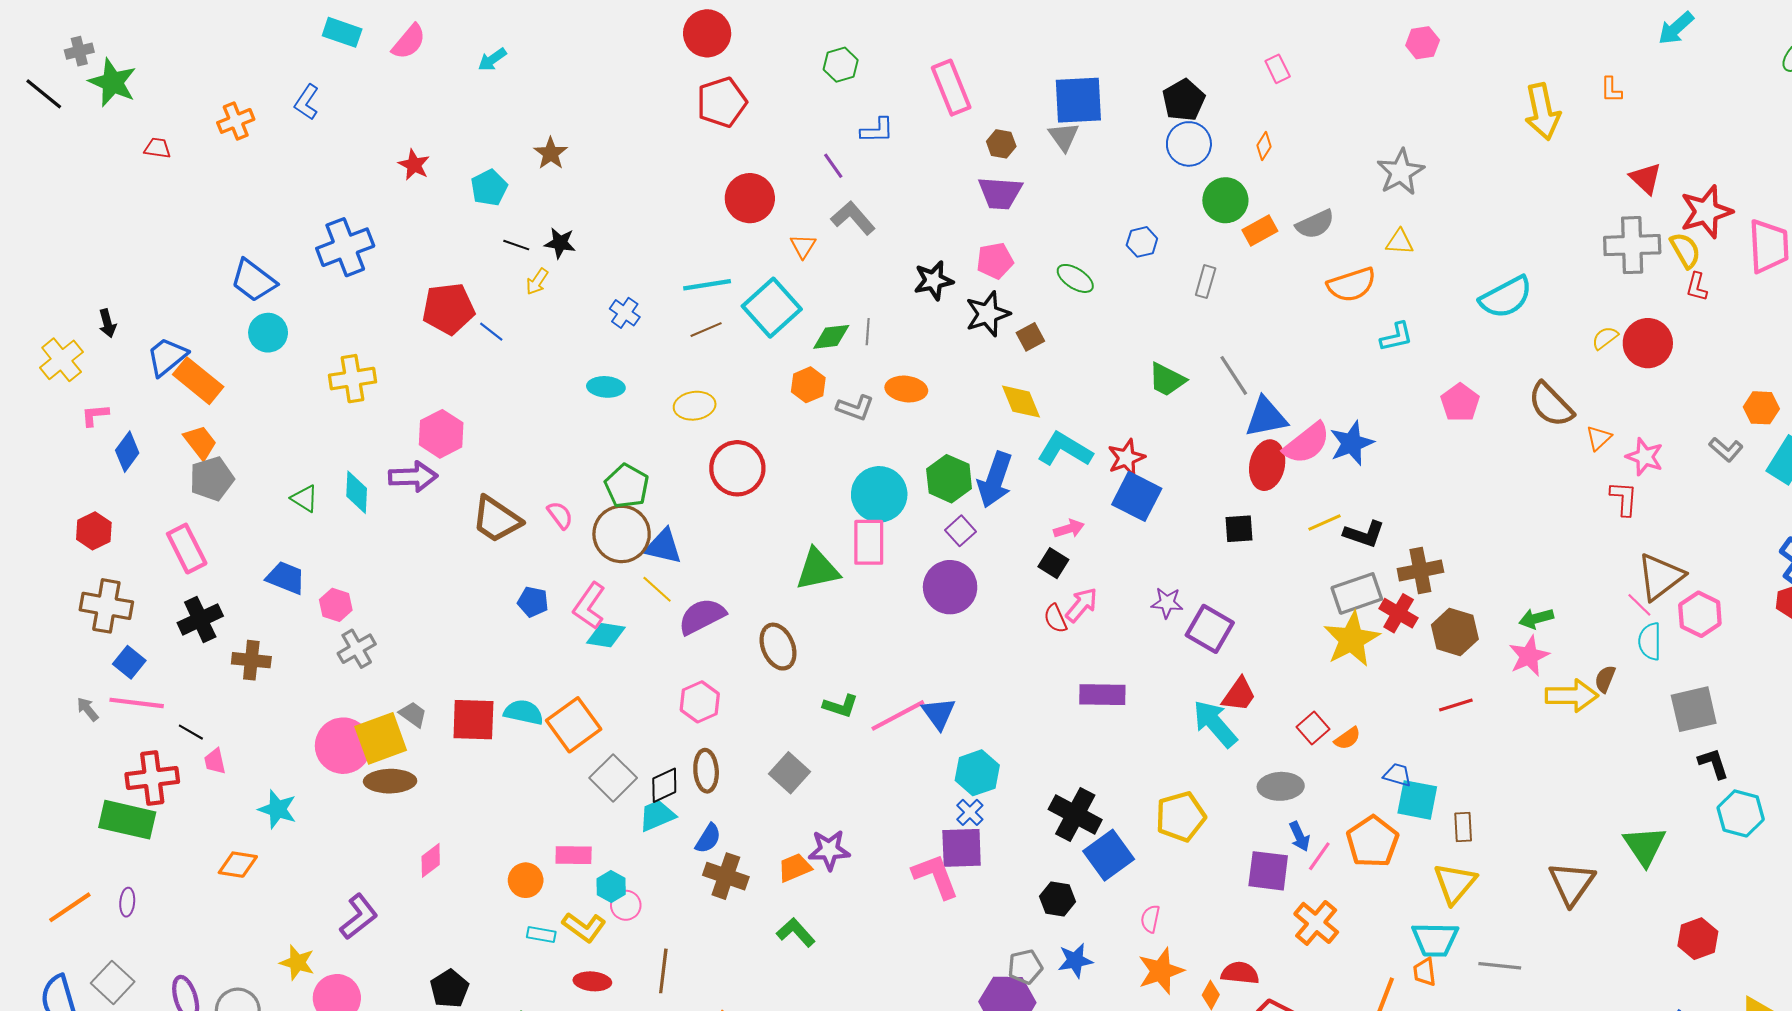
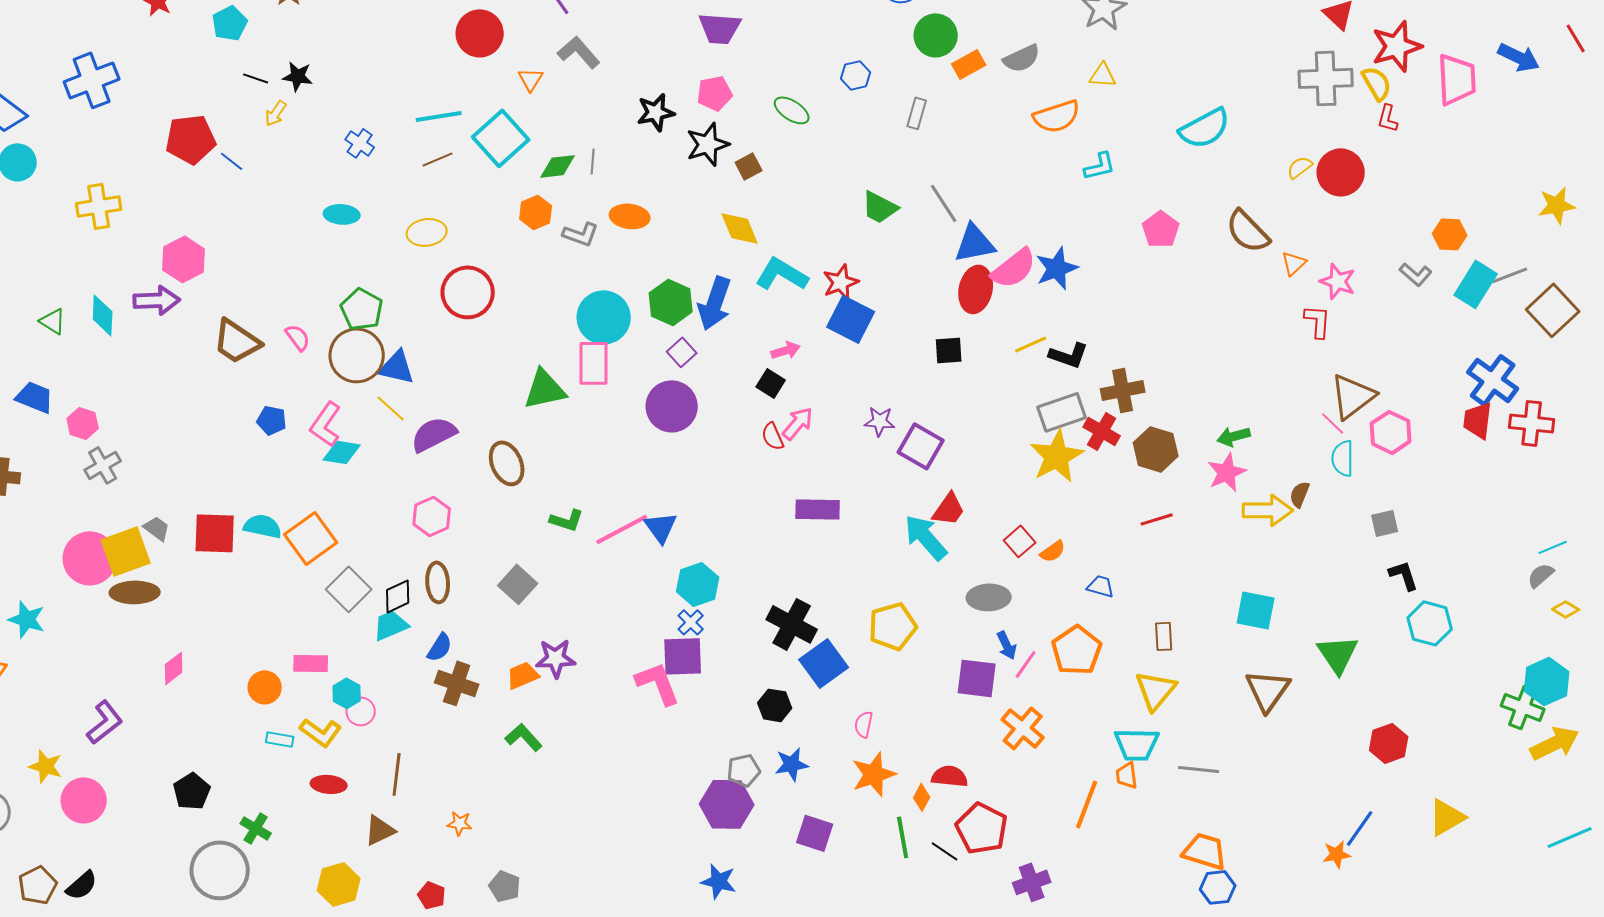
gray square: (1694, 709) -> (1385, 523), size x0.6
cyan square: (1417, 800) -> (1256, 610), moved

